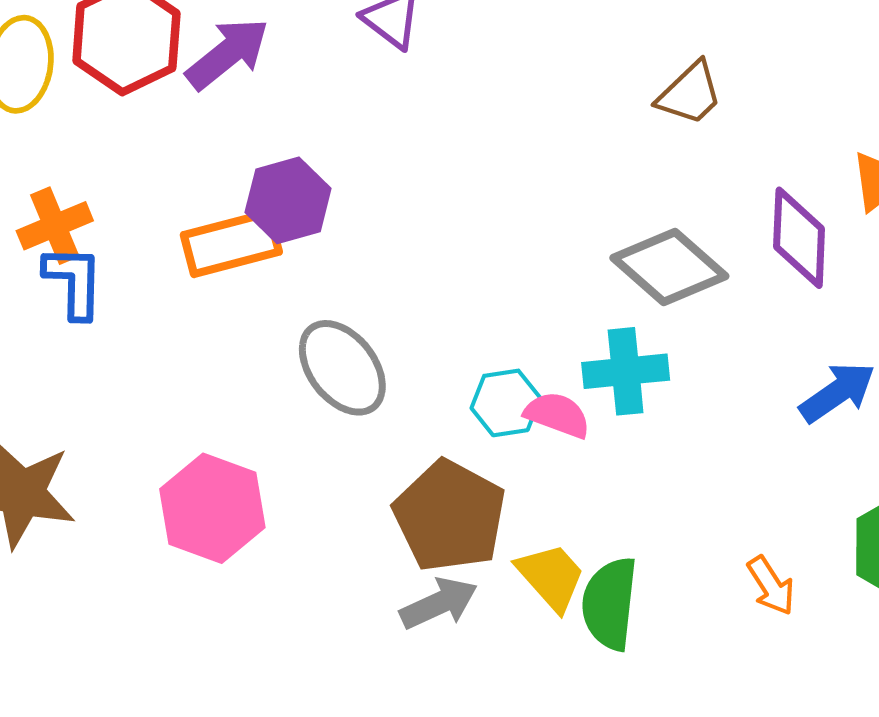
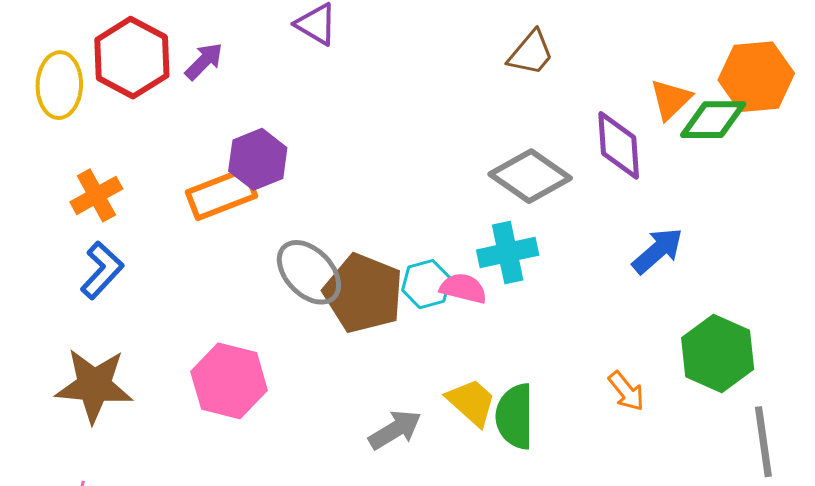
purple arrow: (228, 54) -> (204, 61), size x0.7
blue L-shape: (74, 282) -> (102, 270), moved, turned 48
brown pentagon: (450, 516) -> (363, 293), moved

